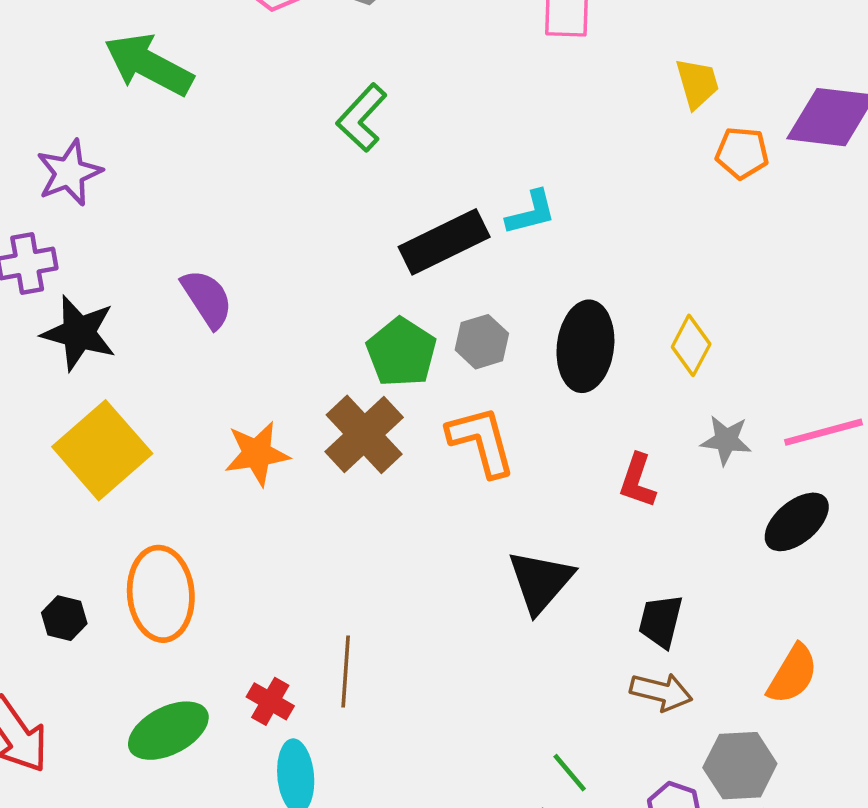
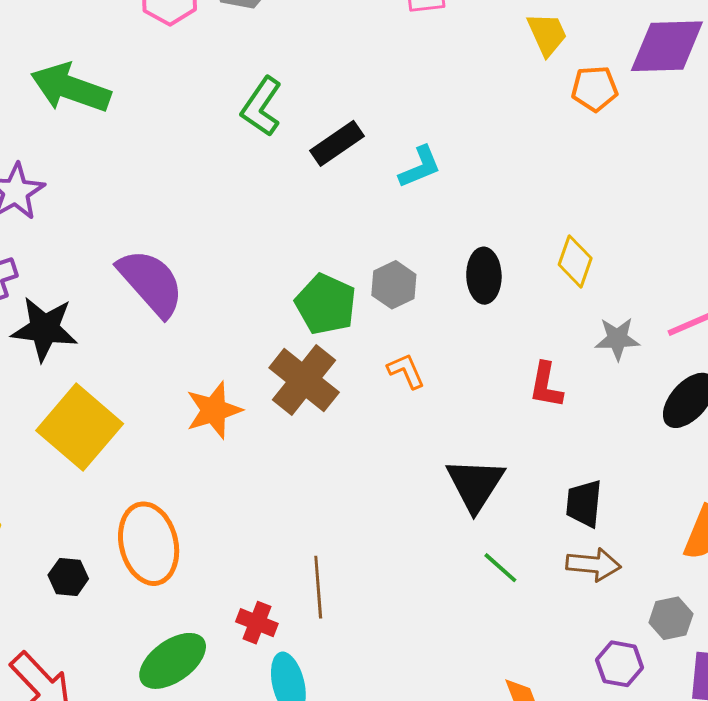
black rectangle: (444, 242) -> (337, 143), moved, size x0.7
purple semicircle: (207, 299) -> (151, 283), size x1.4
black ellipse: (585, 346) -> (484, 276), size x0.7
orange L-shape: (481, 441) -> (406, 371), size x0.6
gray hexagon: (740, 766) -> (671, 618), size x0.7
green line: (570, 773) -> (500, 568), moved

